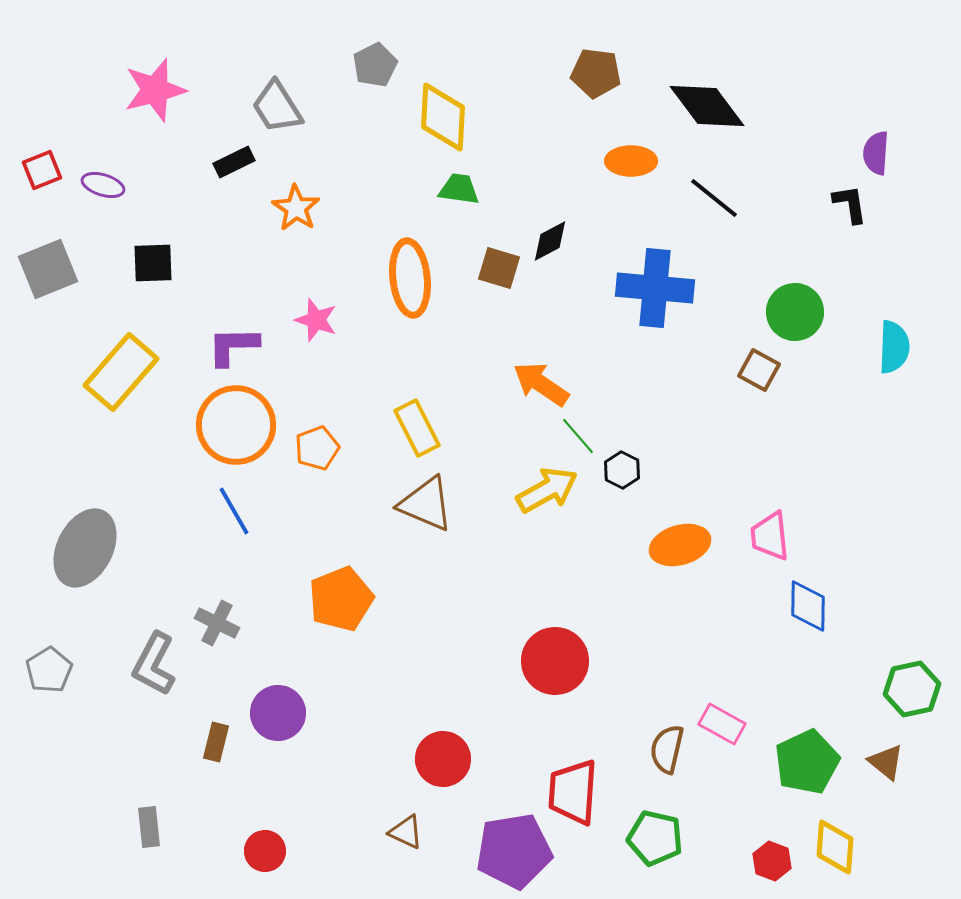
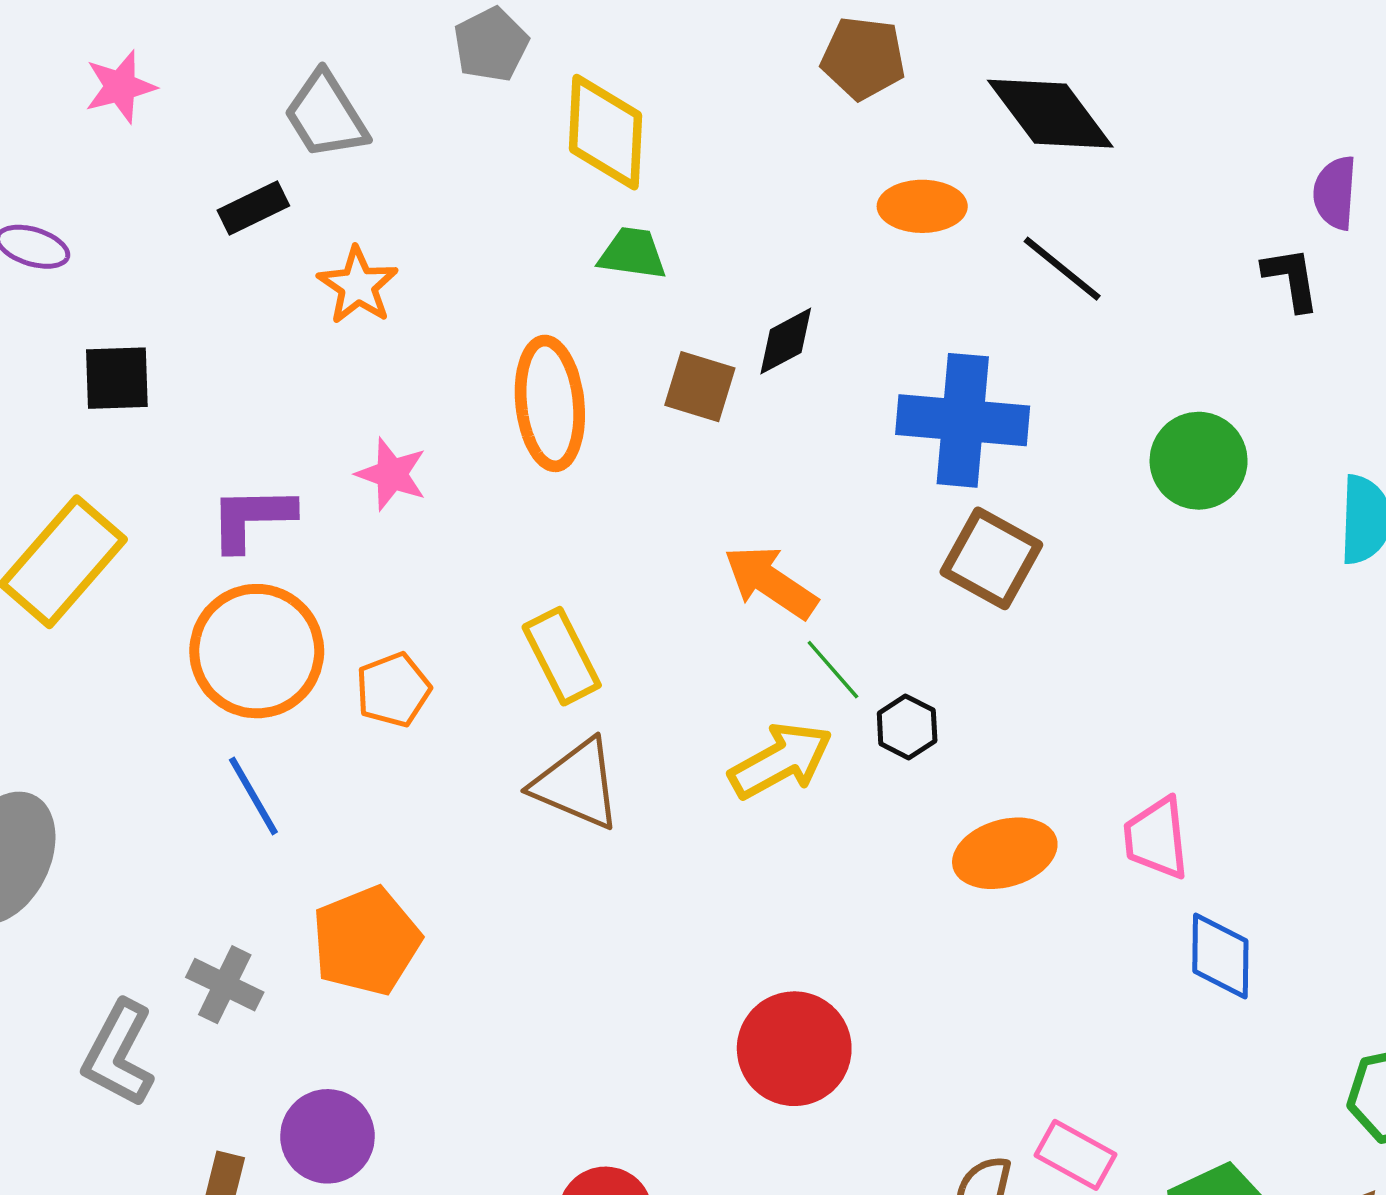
pink star: (155, 90) -> (120, 87), size x0.7
brown square: (759, 370) -> (991, 558), moved, size x1.4
orange pentagon: (341, 599) -> (366, 941), moved

